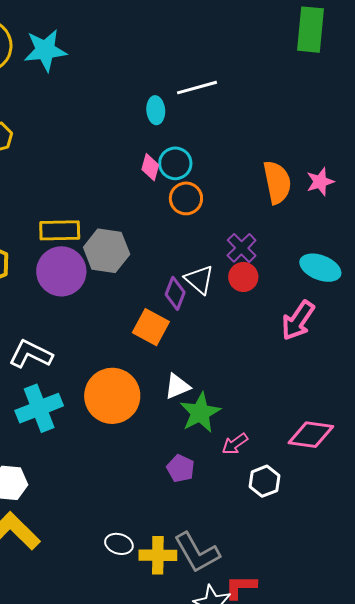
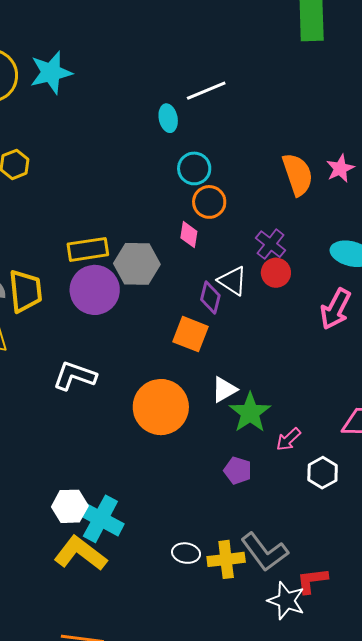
pink diamond: (150, 167) -> (189, 235), moved
cyan cross: (39, 408) -> (100, 519), moved, turned -33

